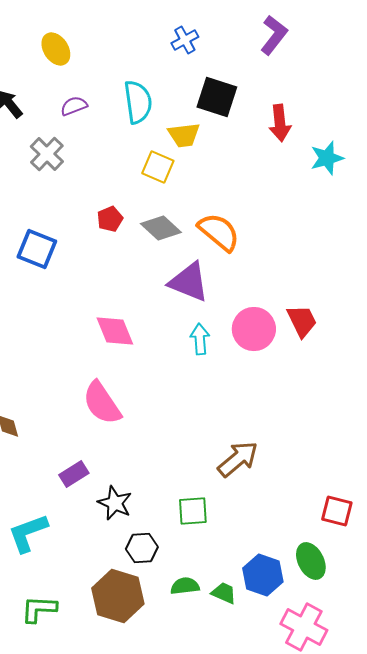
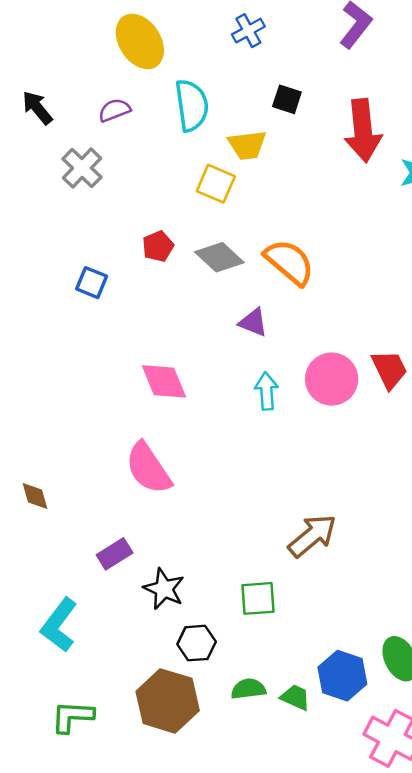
yellow ellipse: (56, 49) -> (140, 41), moved, size x1.4
black square: (217, 97) -> (287, 99), size x0.6
red arrow: (280, 123) -> (363, 131), size x1.4
blue square: (37, 249) -> (92, 283), moved, size x0.7
purple triangle: (189, 282) -> (253, 322), size x0.6
cyan L-shape: (28, 533) -> (59, 625), turned -33

